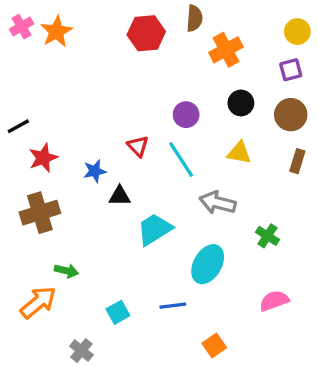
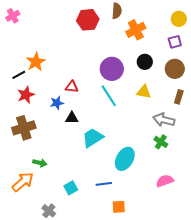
orange star: (56, 32) -> (36, 62), moved
purple circle: (186, 115) -> (112, 69), size x1.5
black line: (18, 126) -> (19, 75), moved
red triangle: (138, 146) -> (72, 87), moved, turned -40
gray arrow: (218, 203) -> (164, 120), moved
orange square: (214, 346) -> (119, 207), moved, turned 32

